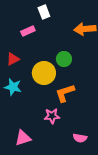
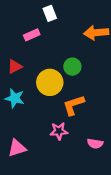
pink triangle: (23, 138) -> (17, 148), moved
pink semicircle: (80, 138) -> (95, 144), moved

